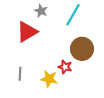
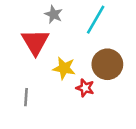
red triangle: (27, 32) -> (35, 42), turned -30
yellow star: (49, 79) -> (64, 68), moved

